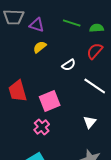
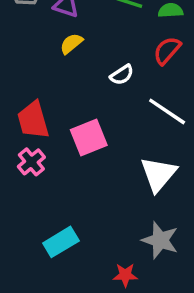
white triangle: (90, 122) -> (158, 174), size x1.6
pink cross: (42, 127) -> (31, 162), moved

